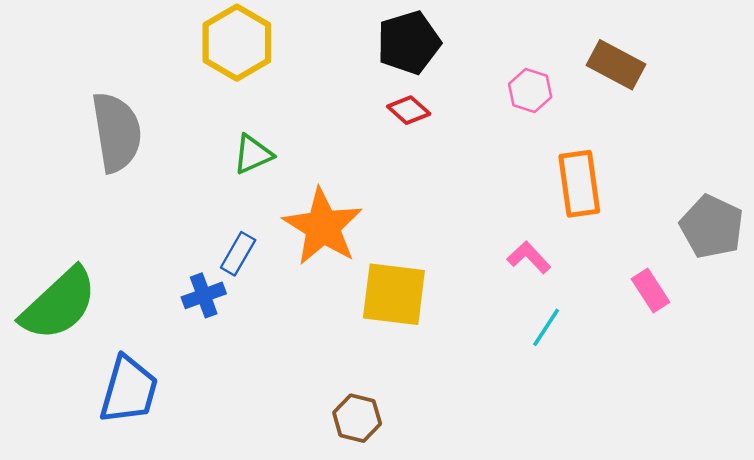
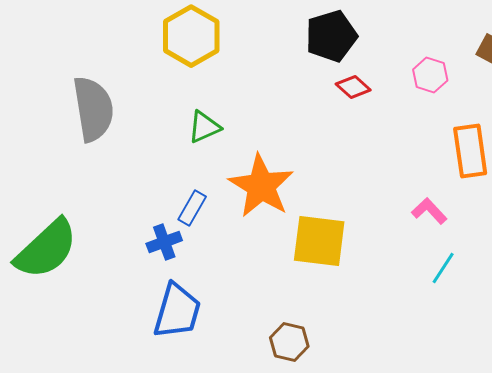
red diamond: (409, 110) -> (353, 87), moved
blue trapezoid: (129, 390) -> (177, 311), moved

